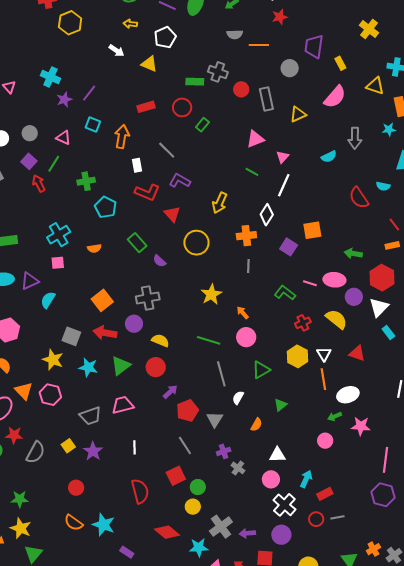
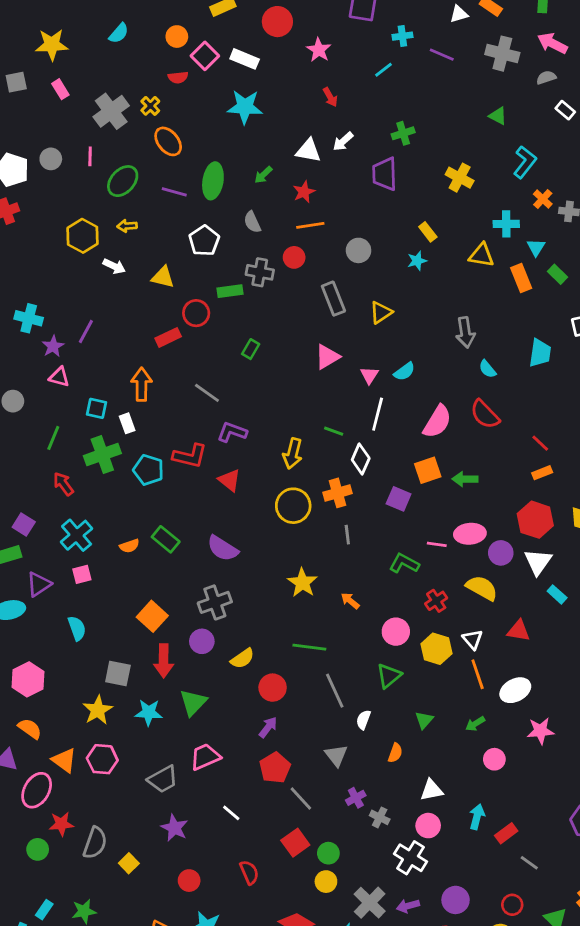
red star: (280, 17) -> (304, 192), moved
yellow hexagon: (70, 23) -> (83, 236), moved
gray semicircle: (235, 34) -> (252, 222), moved, turned 77
white pentagon: (165, 37) -> (204, 241), moved
purple trapezoid: (314, 46) -> (385, 174), moved
red circle: (241, 89) -> (294, 257), moved
pink semicircle: (335, 97) -> (437, 422), moved
red circle: (182, 107) -> (196, 313), moved
cyan square: (93, 125) -> (97, 408), moved
cyan star: (389, 129) -> (417, 261), moved
pink triangle: (63, 138) -> (59, 377), moved
cyan semicircle: (329, 157) -> (404, 372), moved
purple square: (29, 161) -> (24, 525), moved
white rectangle: (137, 165) -> (127, 423), moved
green line: (252, 172) -> (334, 431), moved
green cross: (86, 181) -> (102, 455), size x1.4
red arrow: (39, 183) -> (63, 484), moved
cyan semicircle: (383, 186) -> (487, 369), moved, turned 48
cyan pentagon: (106, 207) -> (148, 470), moved
green rectangle: (137, 243) -> (166, 539), moved
yellow circle: (196, 243) -> (293, 506), moved
green arrow: (353, 254) -> (465, 479), moved
purple semicircle: (159, 261) -> (223, 548), size x1.6
purple triangle: (30, 281) -> (39, 584), moved
cyan semicircle: (48, 300) -> (77, 628), turned 138
red arrow: (105, 333) -> (164, 661), turned -90
pink circle: (246, 337) -> (396, 632), moved
yellow semicircle: (160, 340) -> (242, 658), turned 132
yellow star: (53, 360) -> (98, 710), turned 30
red circle: (156, 367) -> (273, 688), moved
red pentagon: (187, 411) -> (275, 768), moved
green arrow: (335, 416) -> (475, 724), moved
yellow square: (68, 446) -> (129, 863), moved
white line: (134, 447) -> (231, 813), turned -40
red circle: (76, 488) -> (189, 881), moved
red semicircle: (140, 491) -> (249, 872), size x0.7
white cross: (284, 505) -> (410, 858), moved
gray line: (337, 517) -> (529, 863), turned 56
red circle: (316, 519) -> (512, 905), moved

